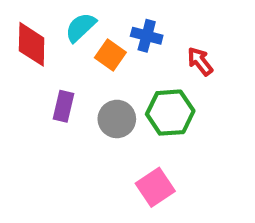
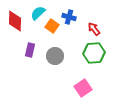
green hexagon: (170, 113) -> (94, 53), moved
pink square: (155, 187) -> (83, 88), moved

